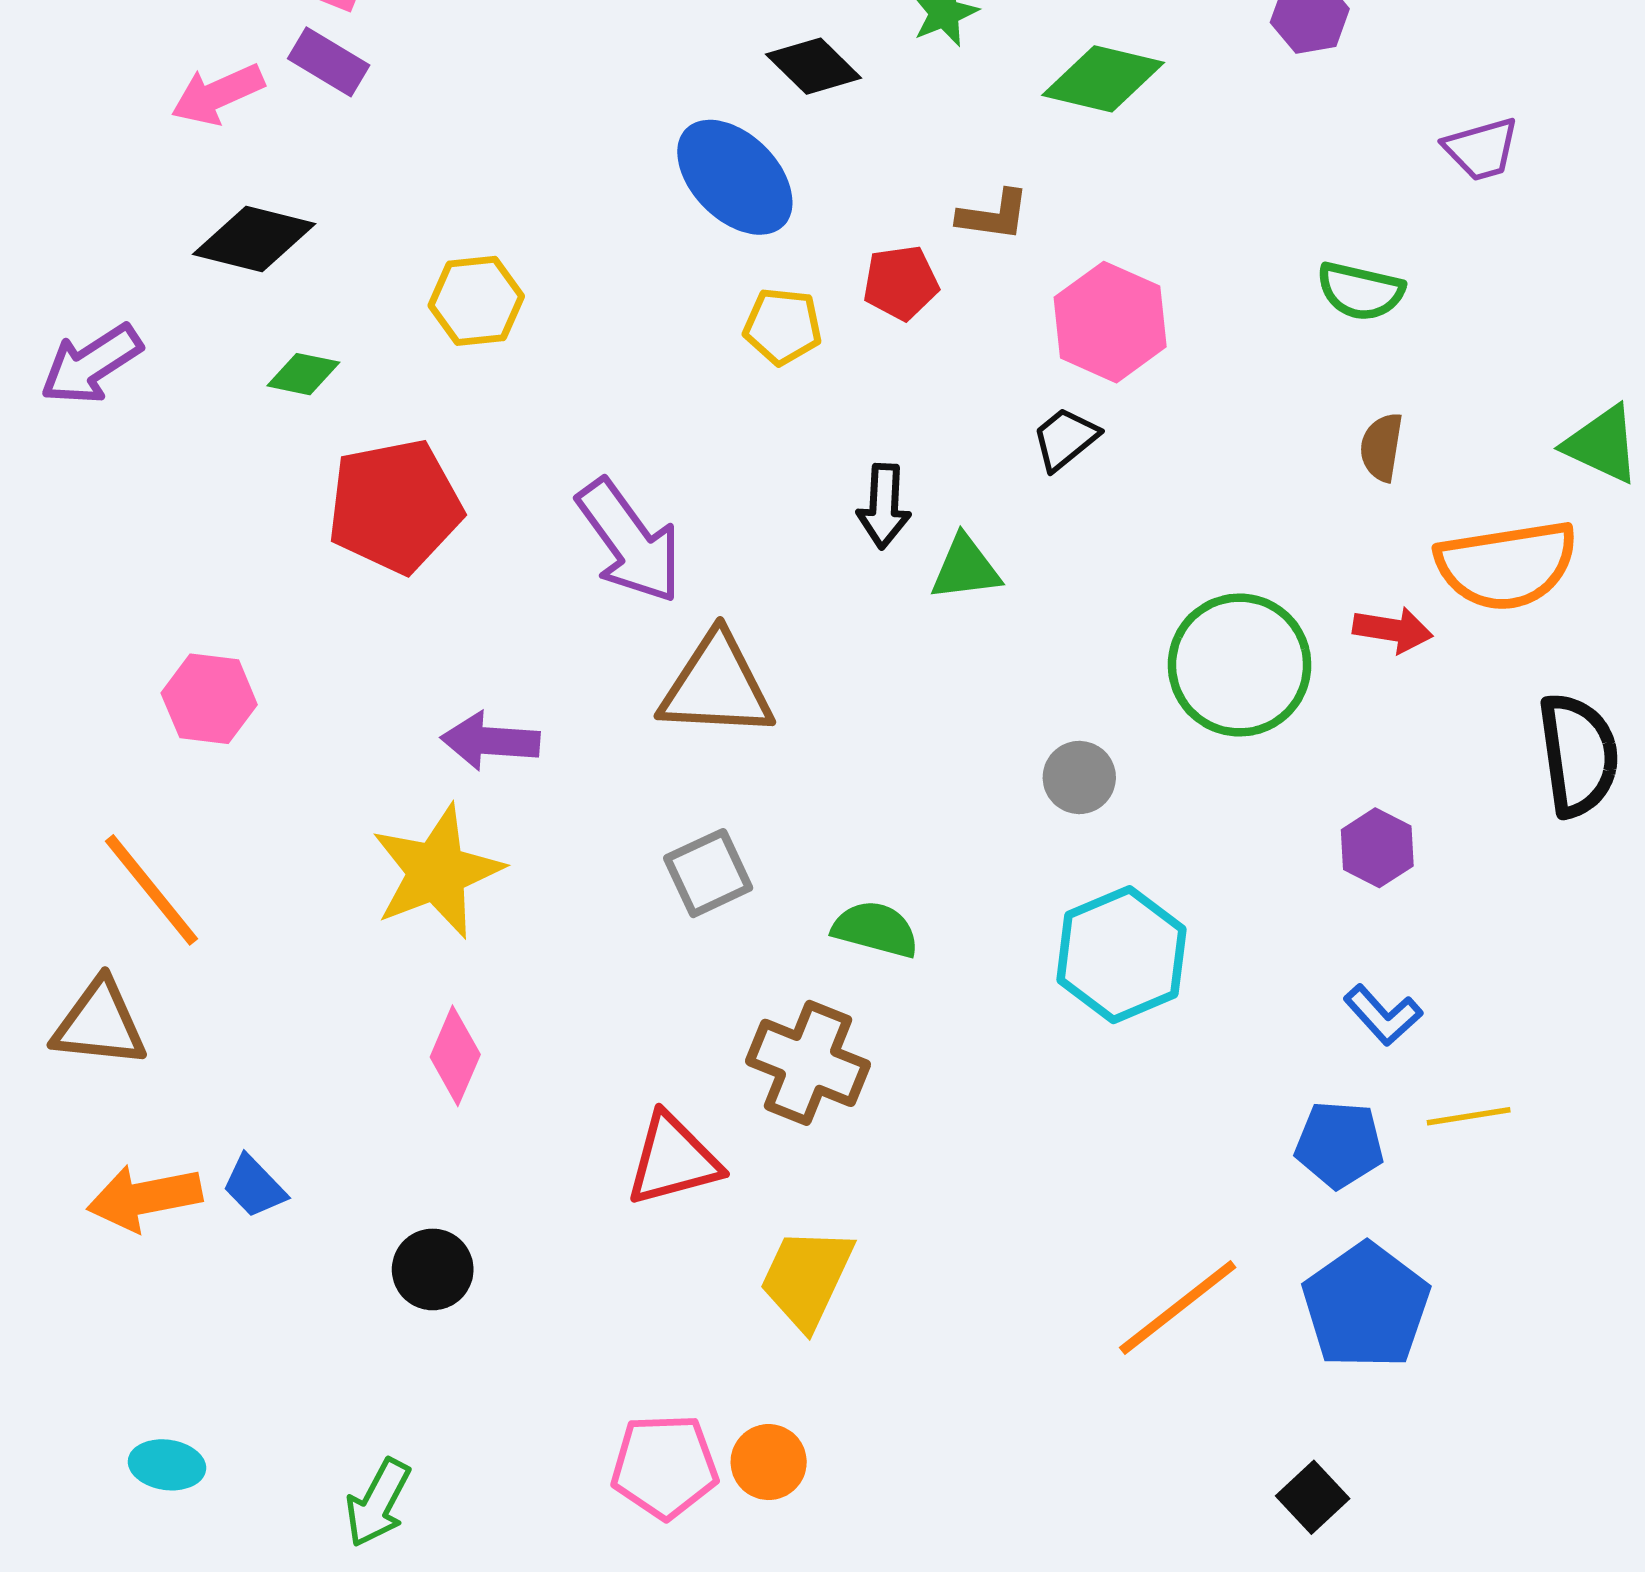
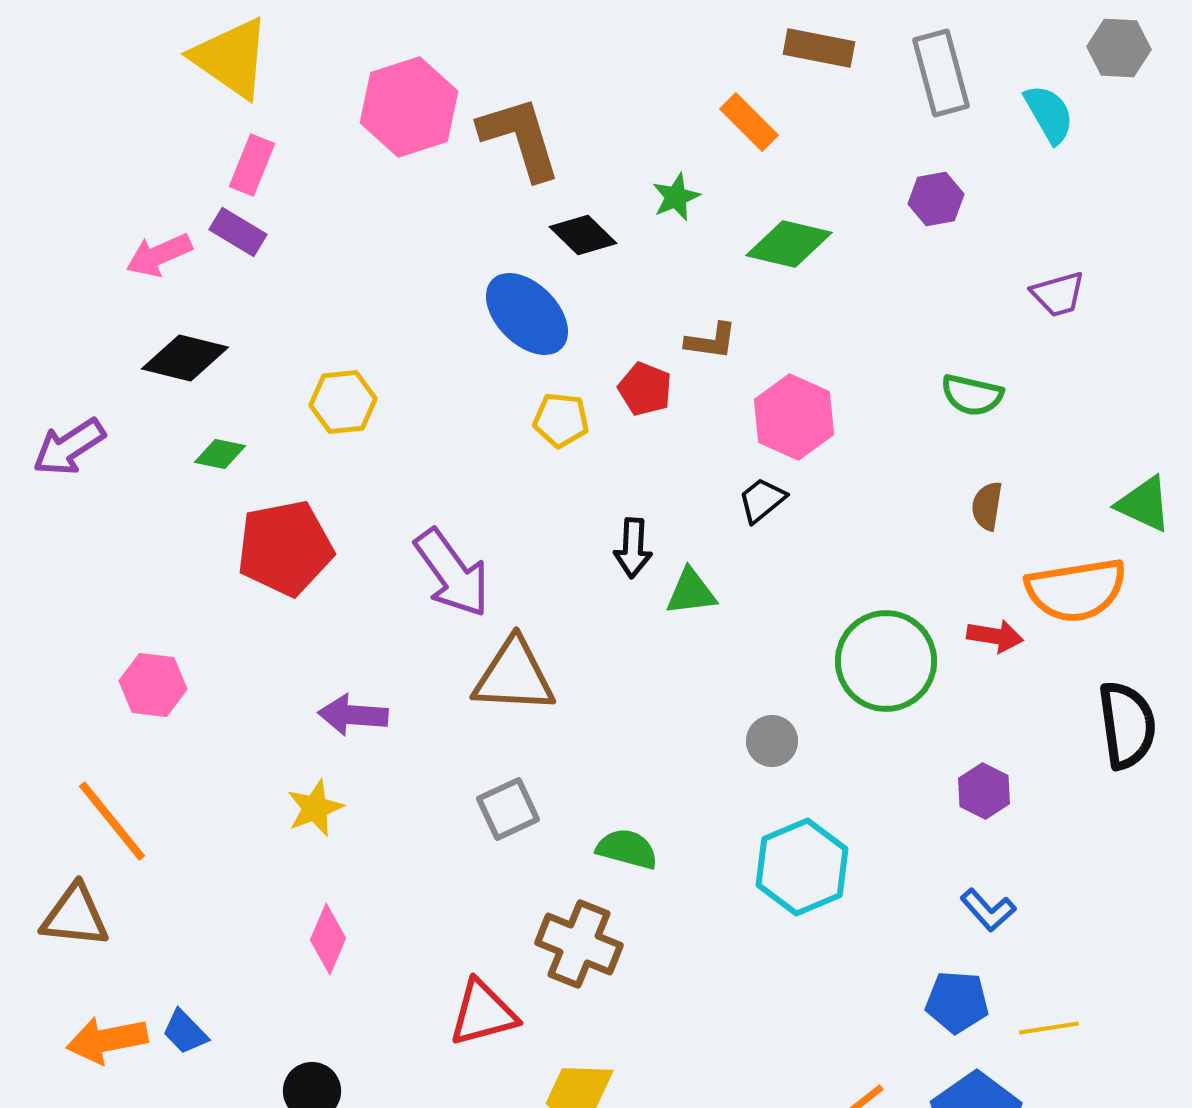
red pentagon: (901, 283) -> (645, 389), turned 30
yellow star: (437, 872) -> (315, 808), size x0.6
yellow line: (1469, 1116) -> (1049, 1028), moved

